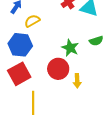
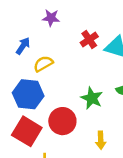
red circle: (58, 69) -> (62, 121), moved
red square: (19, 74) -> (27, 131), turned -30

